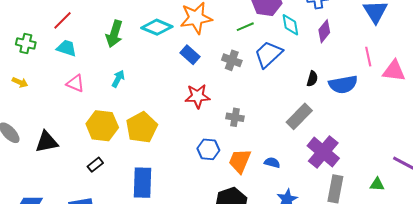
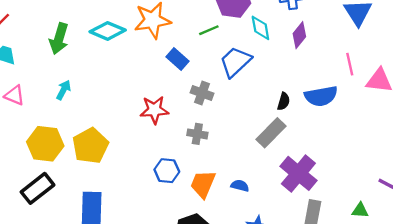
blue rectangle: (190, 55) -> (178, 59), moved
gray cross: (232, 60) -> (202, 93), moved
black semicircle: (312, 79) -> (284, 101), moved
black rectangle: (95, 165) -> (37, 188), size x1.8

